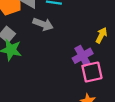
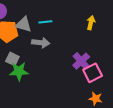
yellow arrow: (101, 35) -> (91, 23), moved

